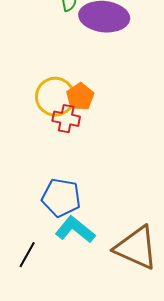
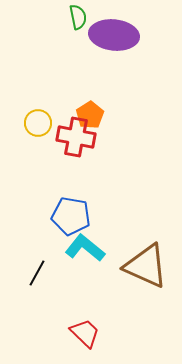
yellow circle: (55, 97) -> (38, 123), moved, size x0.7
red cross: (66, 119) -> (76, 137), size x1.4

